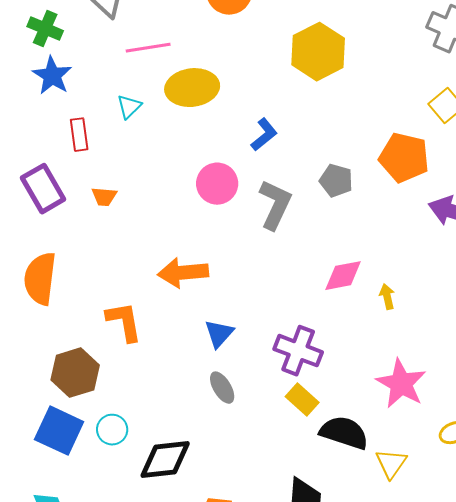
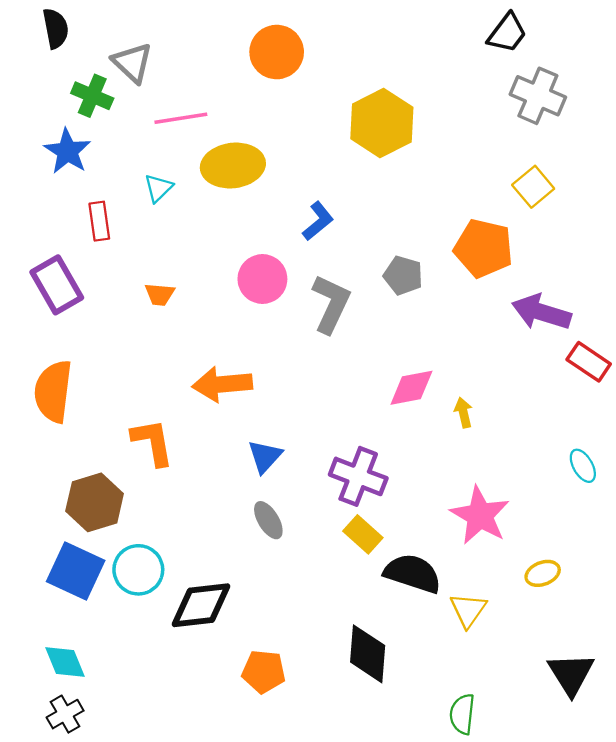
green cross: (45, 29) -> (92, 96), moved
orange trapezoid: (104, 197) -> (160, 294), moved
cyan circle: (112, 430) -> (138, 570), size x1.4

